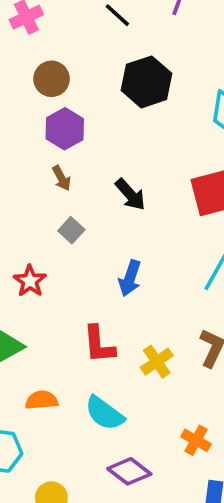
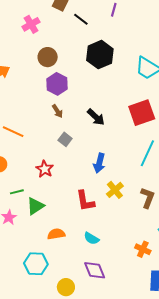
yellow cross: (157, 362) -> (115, 190), moved
cyan semicircle: (105, 413) -> (91, 238), size x0.7
purple diamond: (129, 471) -> (95, 270), moved, turned 35

